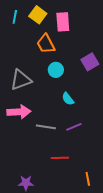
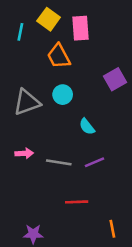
cyan line: (15, 17) -> (20, 32), moved
cyan circle: (56, 70) -> (63, 95), moved
pink arrow: (19, 112) -> (24, 153), moved, size x0.6

